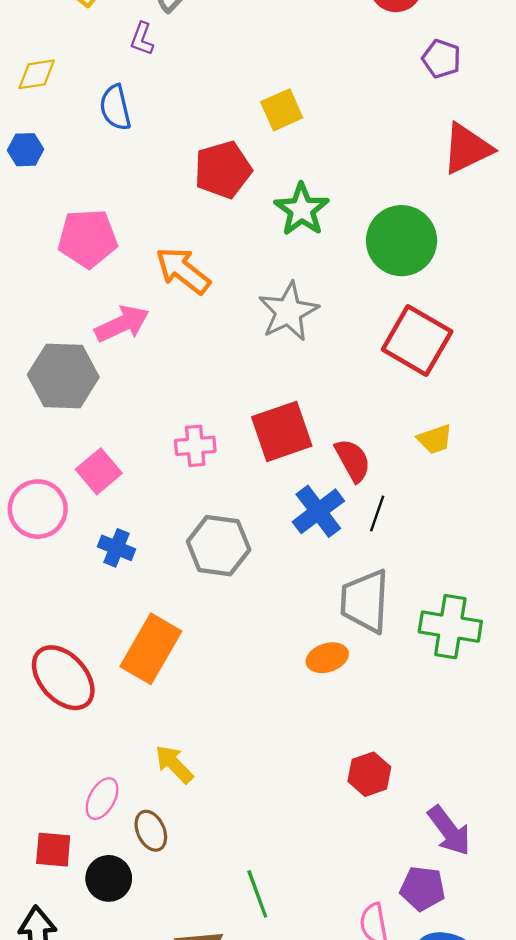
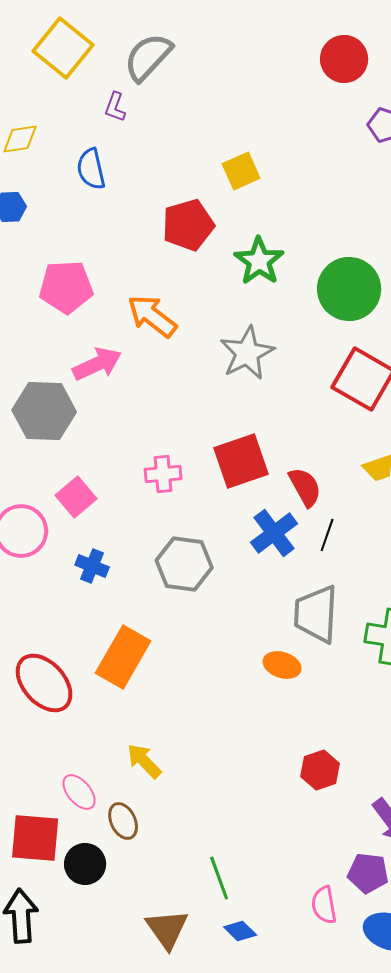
orange ellipse: (327, 658) -> (282, 665), turned 36
pink ellipse: (102, 799) -> (79, 792), turned -69
red square: (53, 850) -> (35, 838), size x1.5

